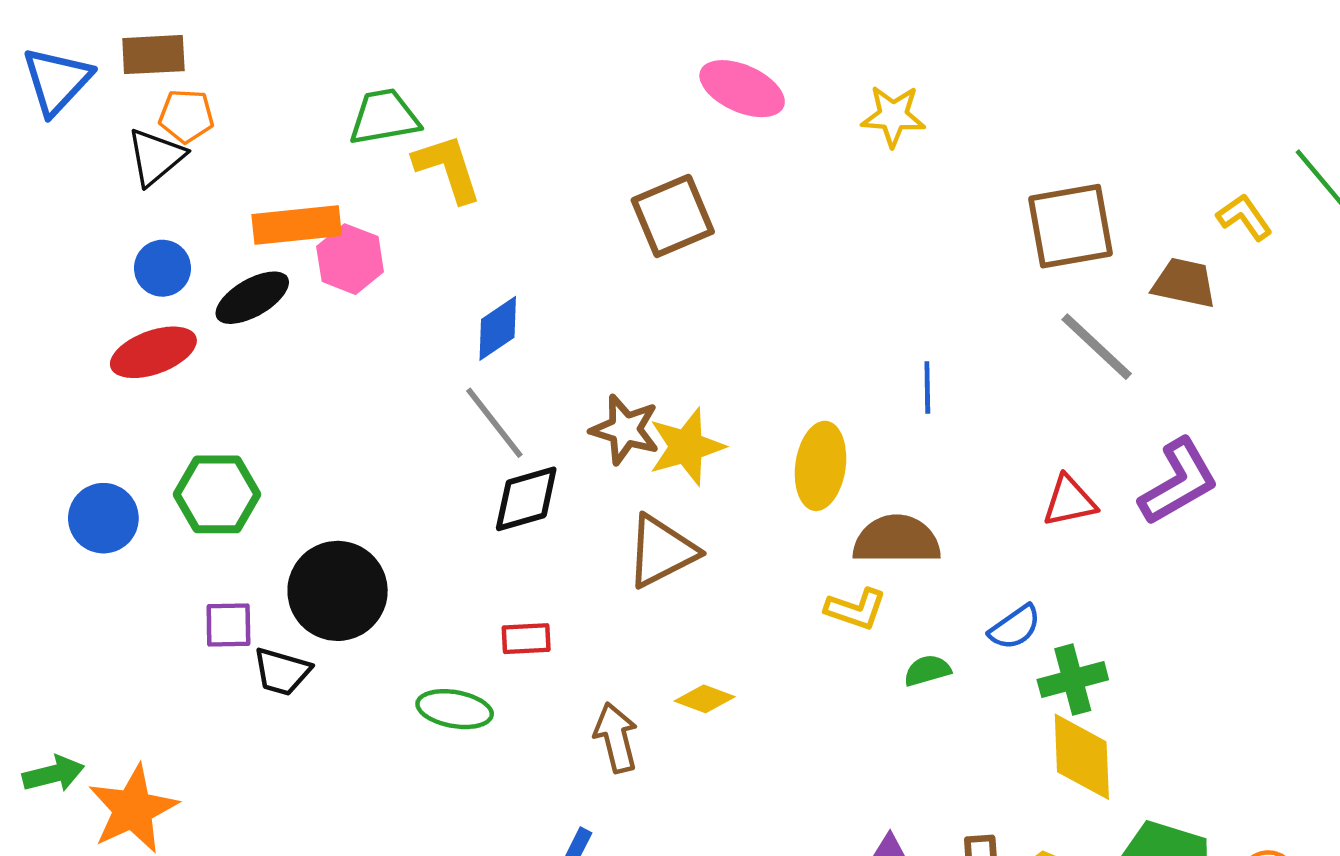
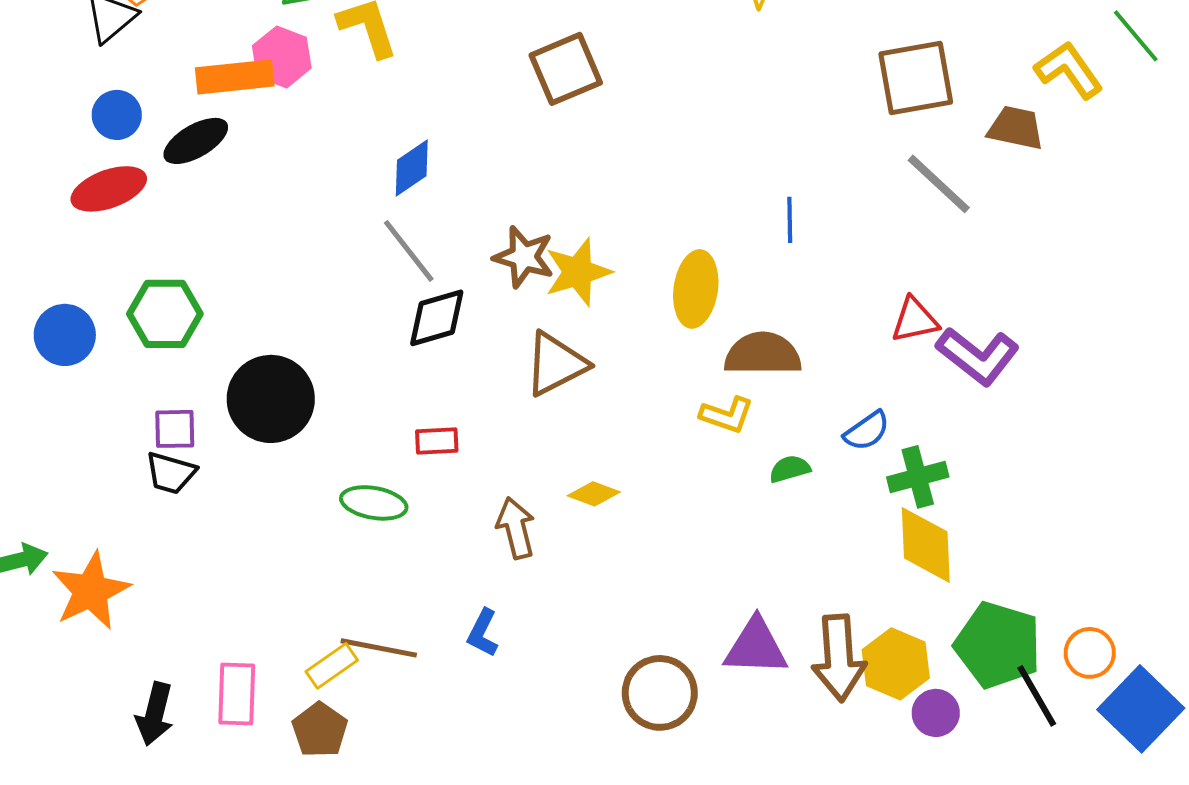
yellow L-shape: (1244, 217) -> (1069, 70), size x1.4
pink hexagon: (350, 259) -> (282, 57), moved
purple L-shape: (1178, 482) -> (978, 356), moved, turned 68
black trapezoid: (282, 672) -> (171, 473), moved

